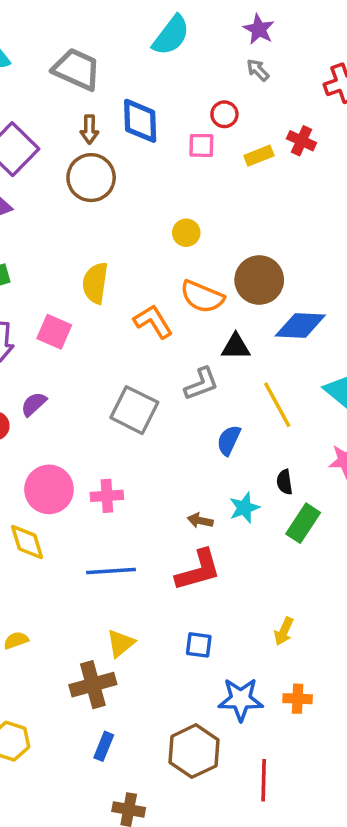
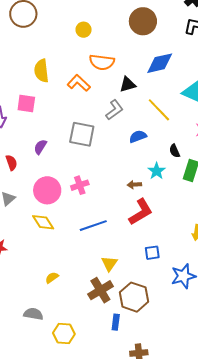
brown circle: (259, 280) -> (143, 21), moved
purple semicircle: (34, 404) -> (40, 147), moved
blue semicircle: (229, 440) -> (138, 136), turned 60
brown hexagon: (194, 751) -> (134, 297), moved

